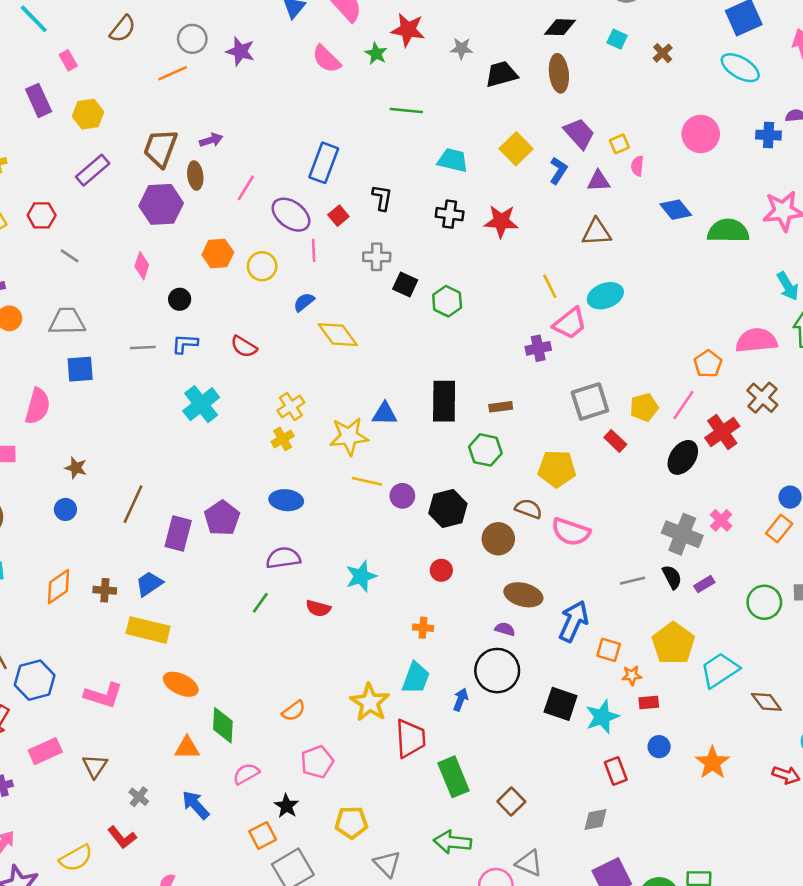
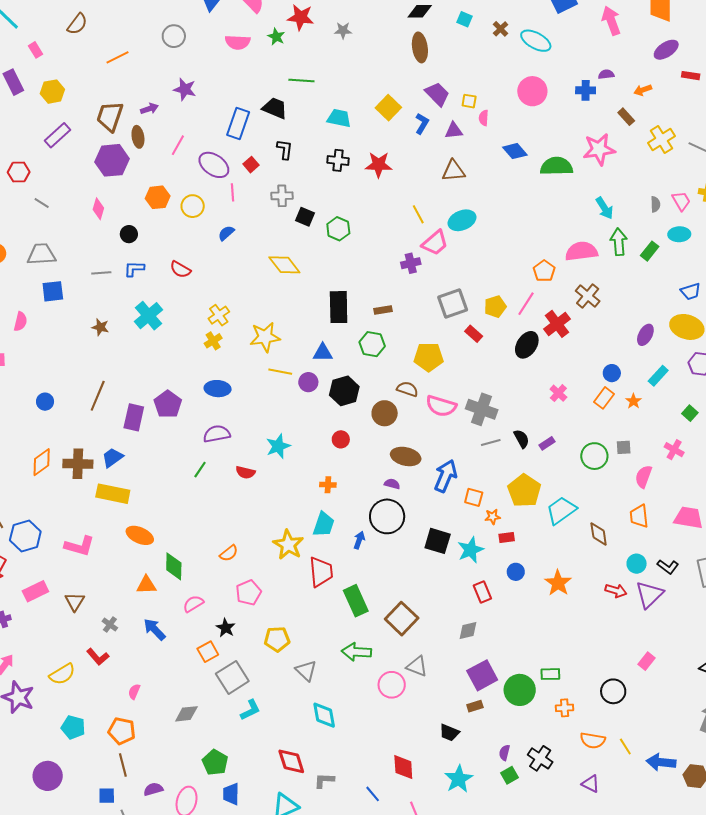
gray circle: (192, 39) -> (174, 36), moved
purple star: (240, 51) -> (185, 89), moved
pink semicircle: (327, 59) -> (238, 42), turned -40
cyan ellipse: (740, 68) -> (536, 41), moved
black trapezoid: (501, 74) -> (275, 108), moved, turned 40
yellow square: (619, 144) -> (469, 101), turned 35
yellow diamond: (338, 335) -> (284, 265), moved
pink semicircle: (38, 406) -> (21, 321), size x0.7
blue triangle: (385, 414) -> (323, 353), moved
brown star: (76, 468) -> (100, 327), moved
gray cross: (682, 534) -> (482, 409), moved
brown cross: (105, 590) -> (78, 464), size x1.6
brown diamond: (766, 702) -> (599, 534), turned 30
brown square: (511, 801) -> (402, 619), size x1.5

